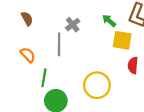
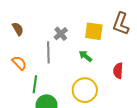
green arrow: (109, 21) -> (85, 56), moved
yellow square: (122, 40) -> (94, 31), moved

